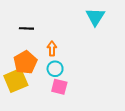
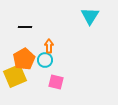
cyan circle: (55, 69) -> (45, 60), moved

